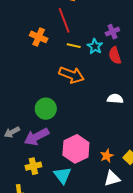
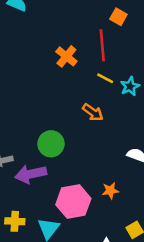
orange arrow: (72, 75) -> (93, 112), size x0.7
orange star: (107, 156) -> (110, 191), moved
yellow cross: (33, 166) -> (15, 221), moved

